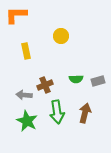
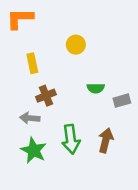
green semicircle: (76, 79) -> (96, 88), moved
brown cross: (45, 85) -> (46, 96), moved

